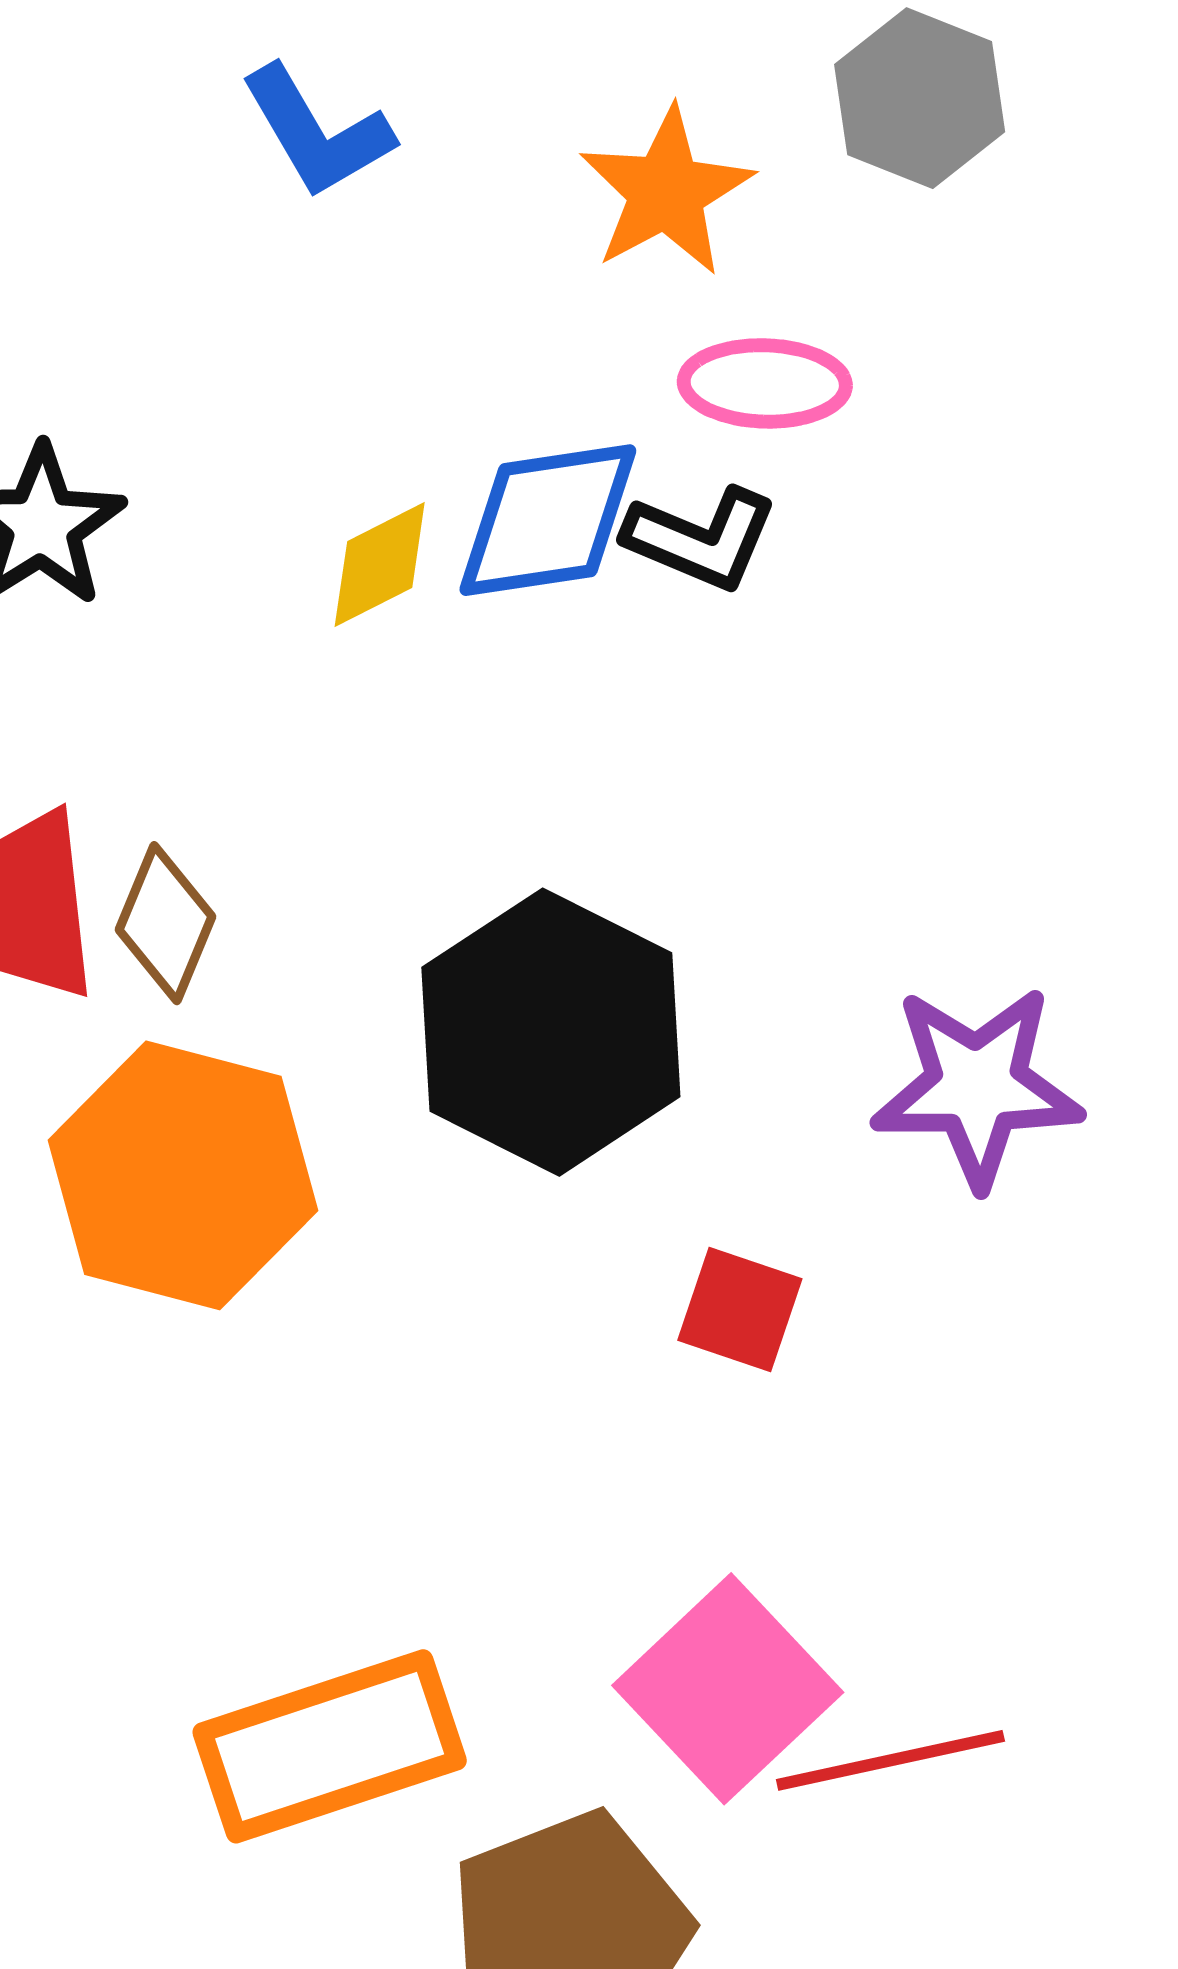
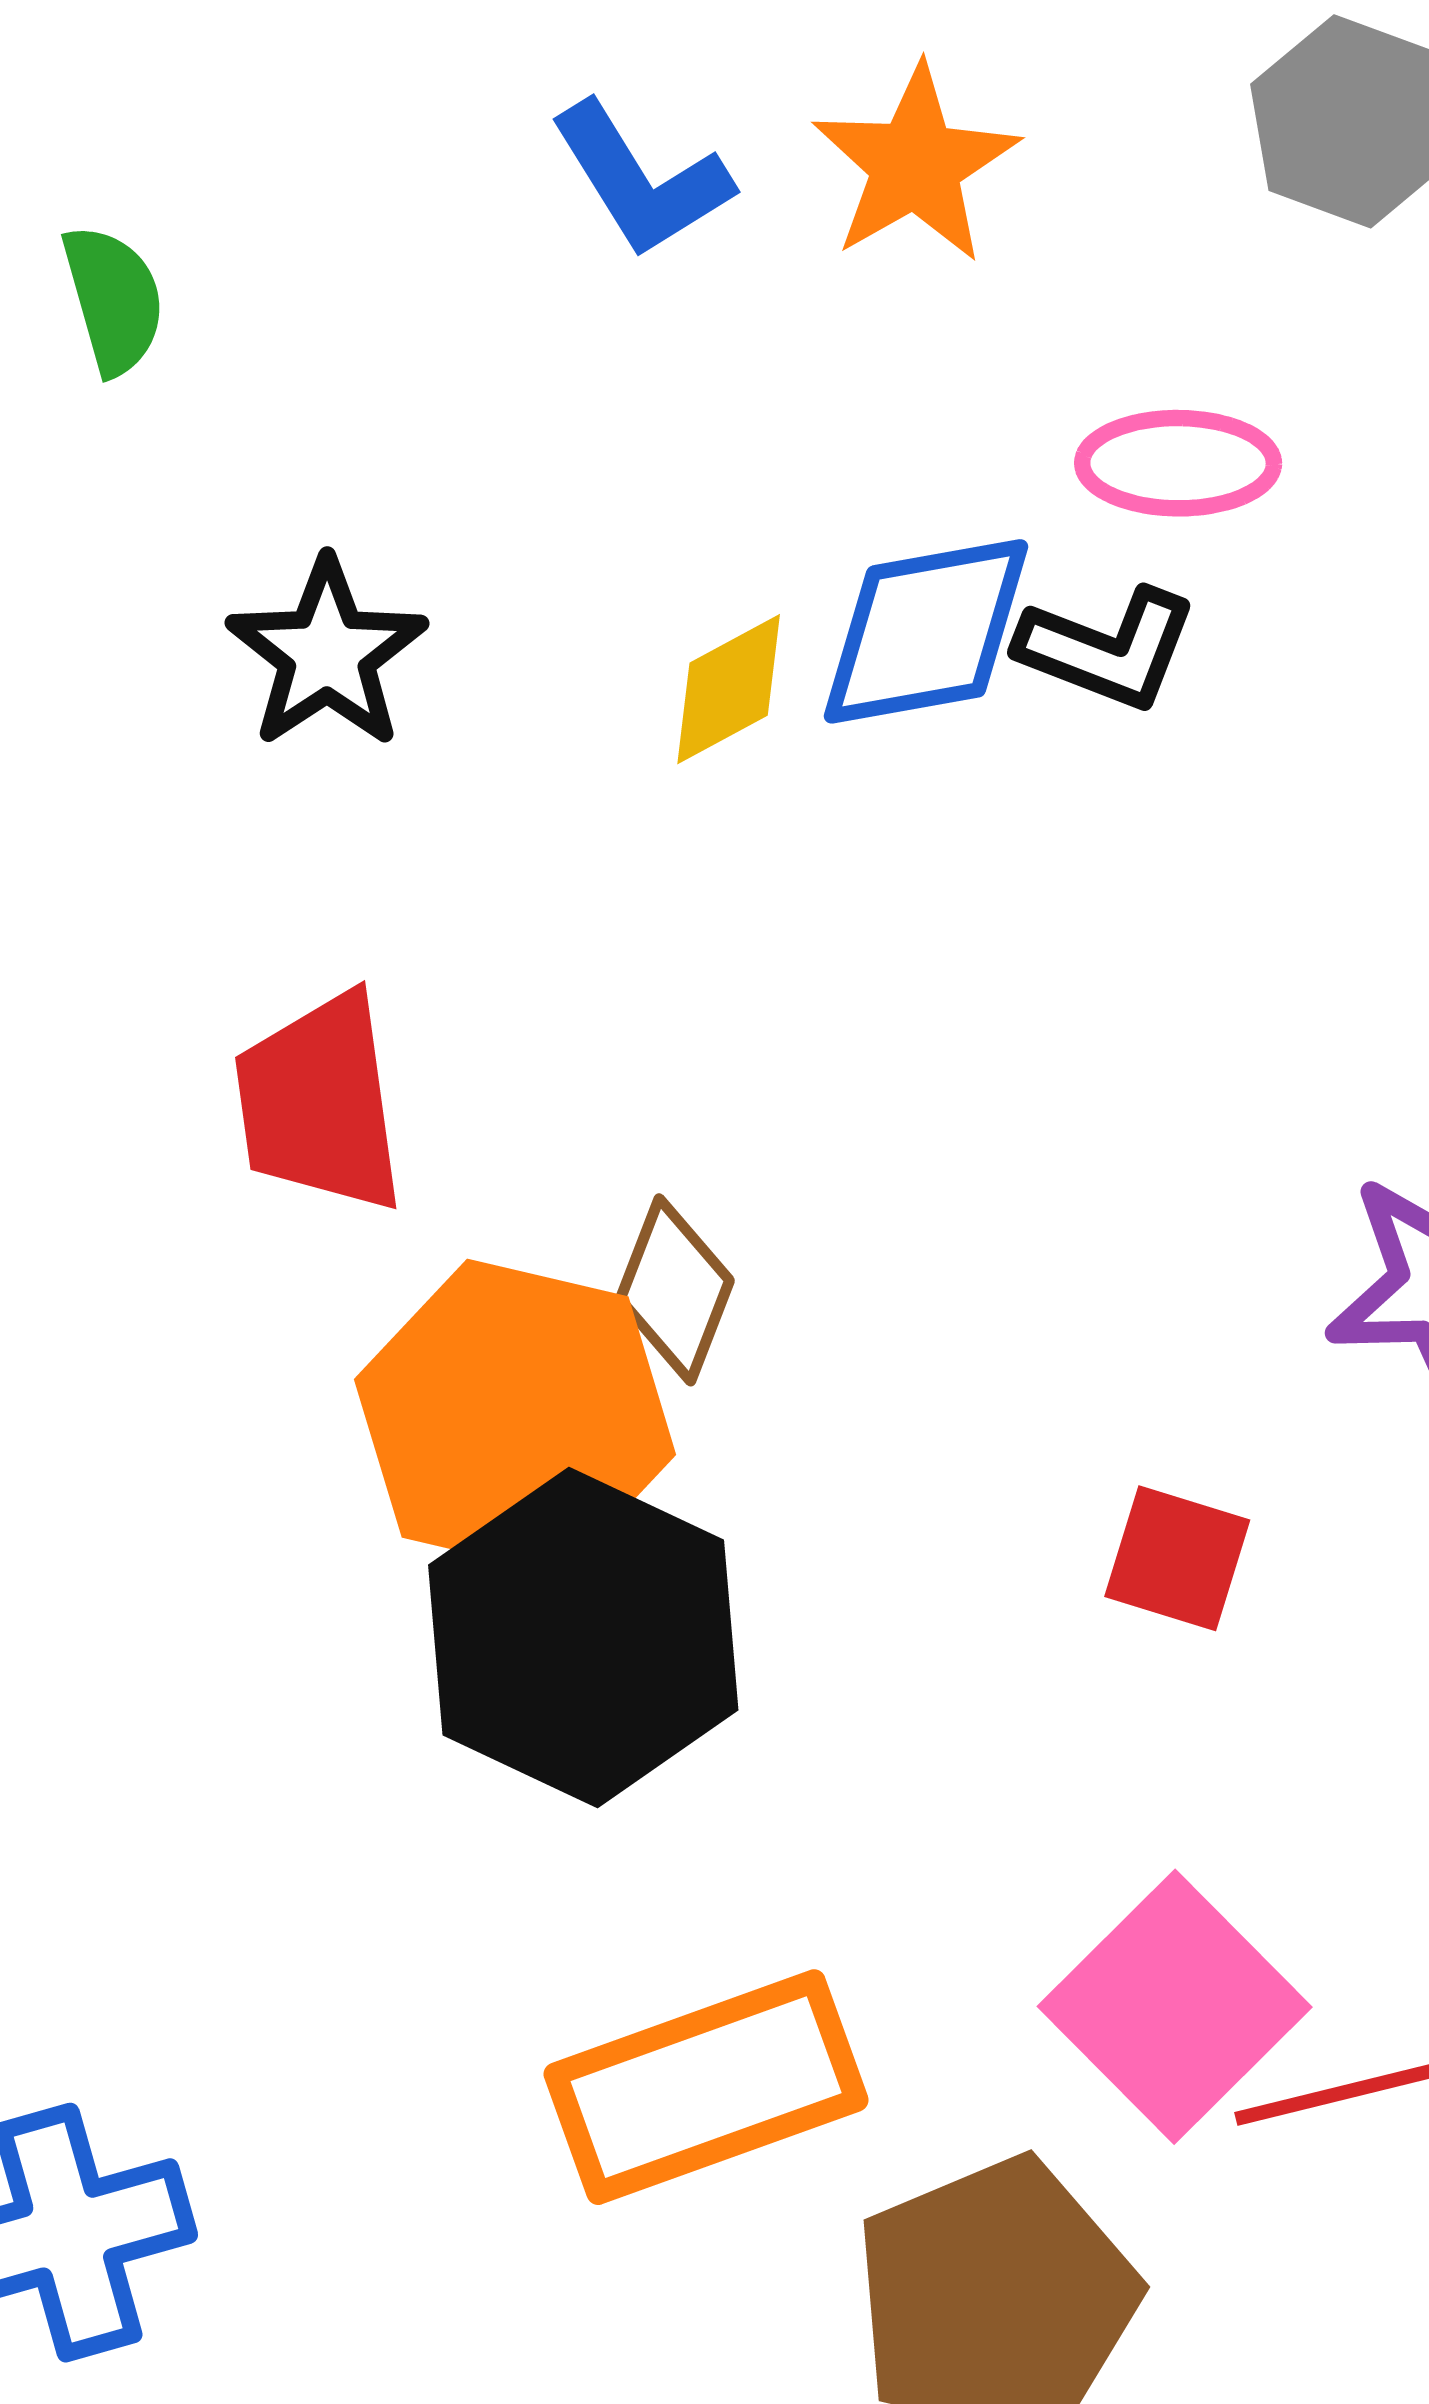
orange star: (666, 192) -> (915, 164), moved
brown diamond: (166, 923) -> (675, 1290), moved
black hexagon: (551, 1032) -> (583, 1637), moved

